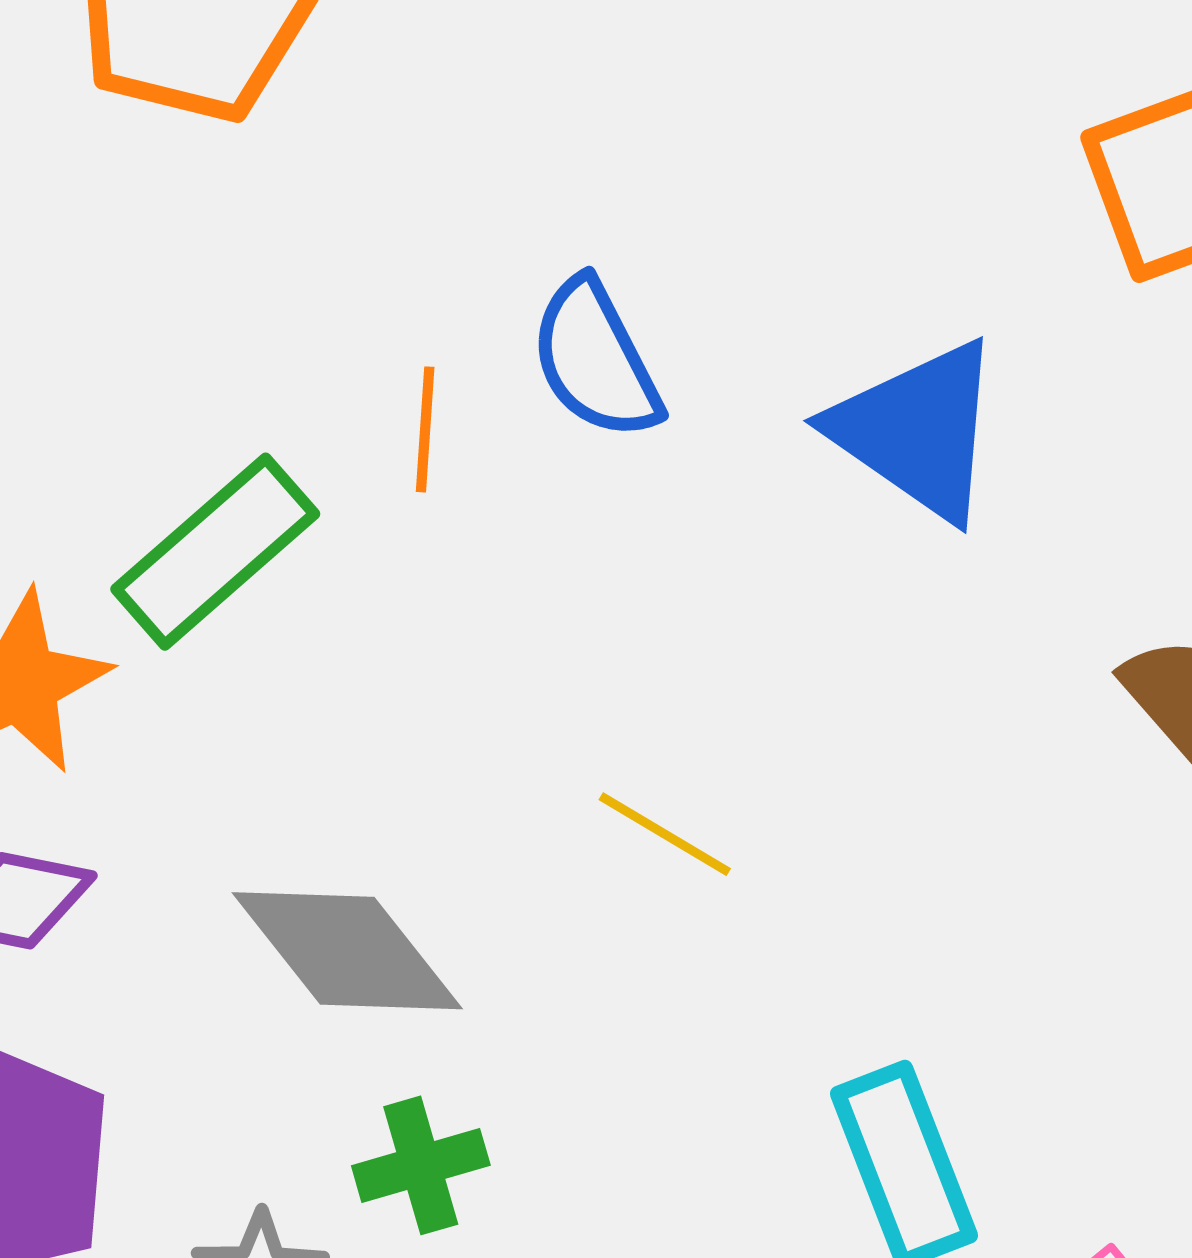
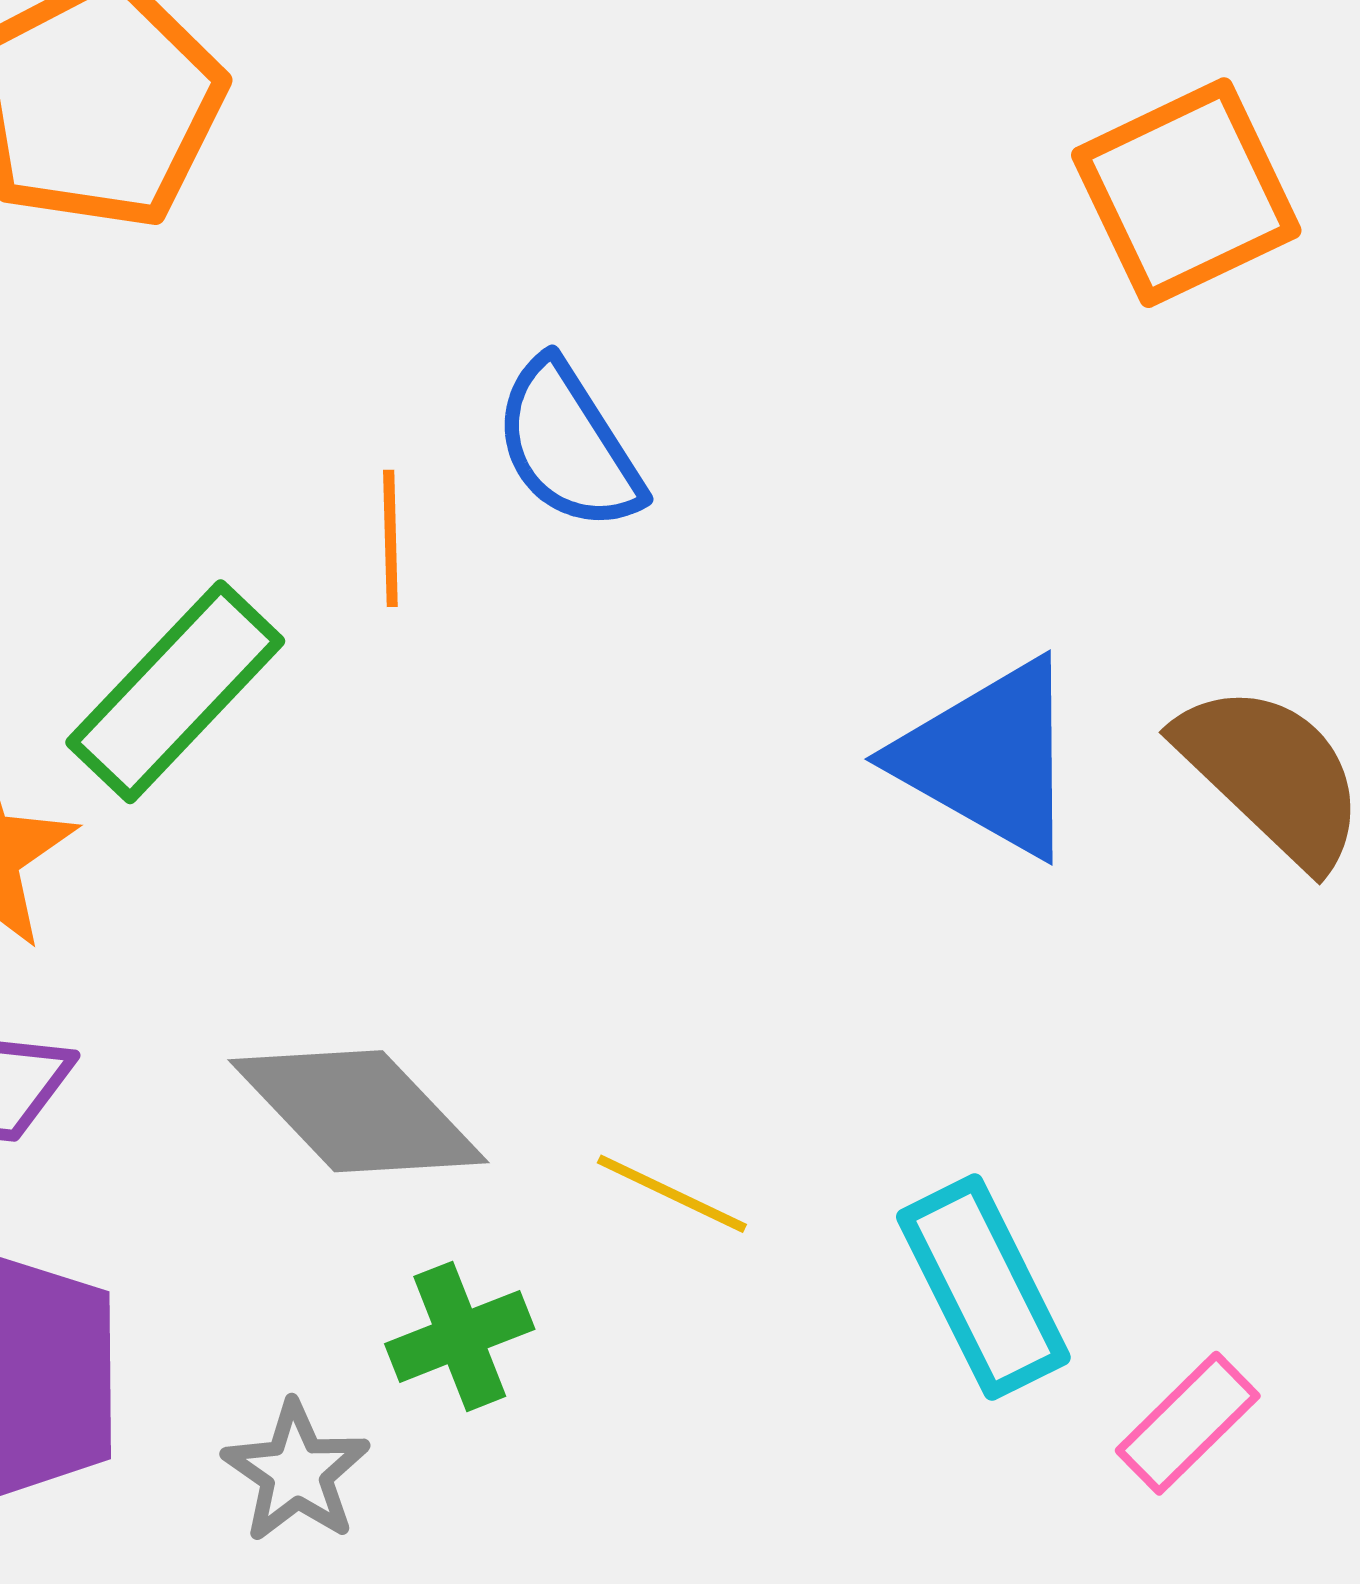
blue triangle: (917, 430) -> (989, 758), moved
yellow line: (665, 834) -> (672, 1194), moved

